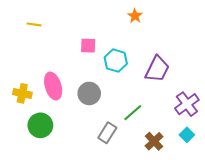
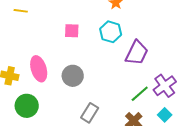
cyan hexagon: (116, 61) -> (111, 32), moved
green line: (133, 113) -> (140, 94), moved

